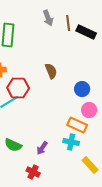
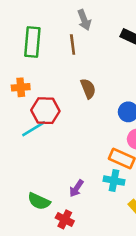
brown line: (68, 23) -> (73, 45), moved
green semicircle: (13, 145) -> (39, 201), moved

